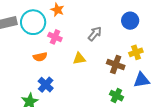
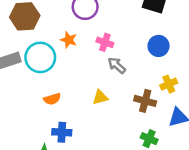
gray arrow: (95, 34) -> (117, 65), turned -84
pink cross: (55, 37) -> (105, 42), moved
blue cross: (46, 85) -> (62, 132), turned -35

